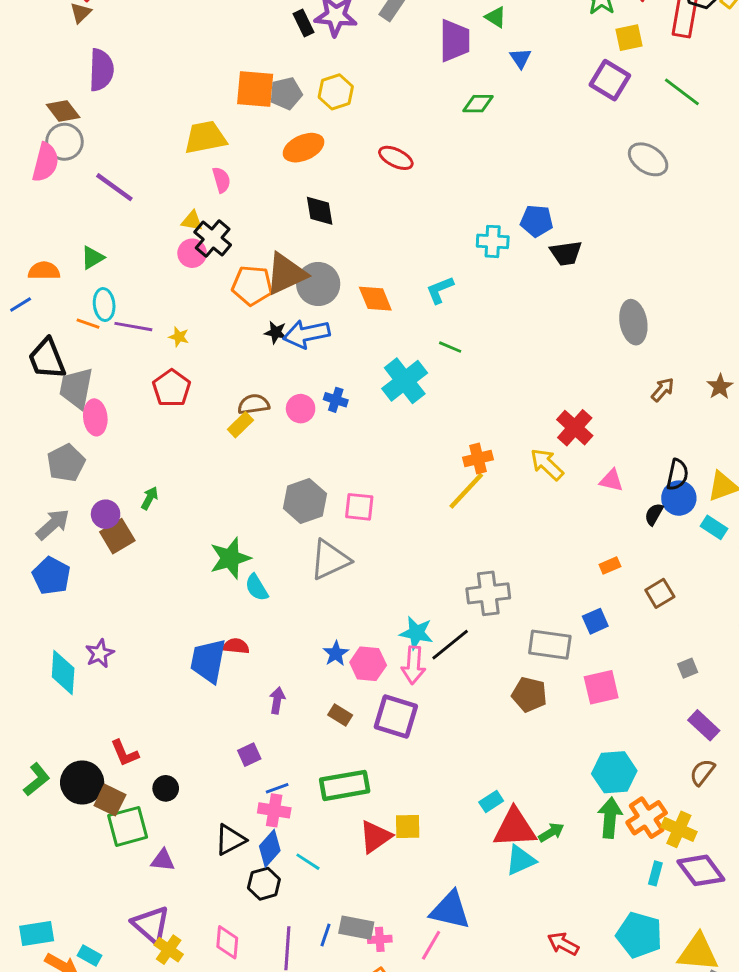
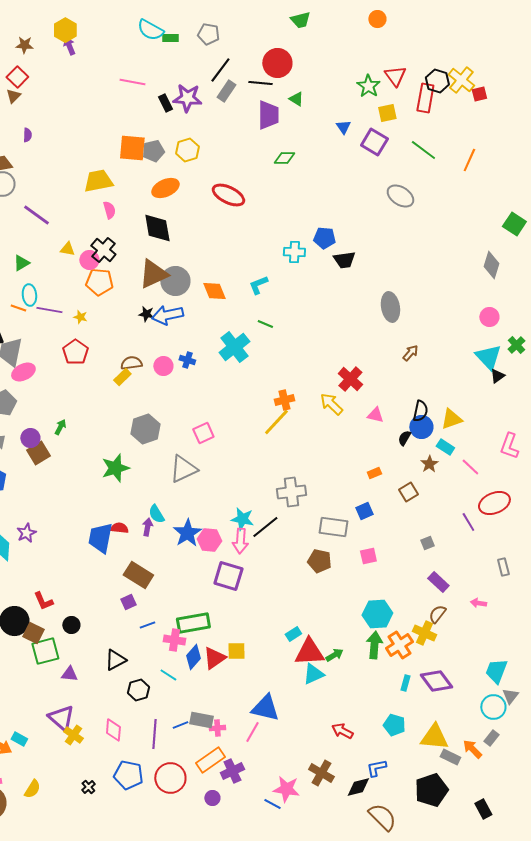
blue triangle: (521, 58) -> (343, 127), moved
purple semicircle: (101, 70) -> (27, 135), size x0.5
red ellipse: (396, 158) -> (228, 195), size x1.4
black diamond: (320, 211) -> (157, 228), moved, size x1.4
yellow triangle: (192, 221) -> (67, 249), moved
orange pentagon: (252, 285) -> (99, 282), moved
brown star: (720, 387) -> (429, 464), moved
pink ellipse: (95, 417) -> (23, 372), turned 70
gray hexagon: (305, 501) -> (145, 429), moved
pink square: (359, 507) -> (203, 433), turned -30
cyan semicircle: (257, 587) -> (156, 514), moved
blue star: (336, 653) -> (187, 533), size x1.6
pink square: (601, 687) -> (368, 556), size x0.7
purple arrow: (277, 700) -> (147, 527), moved
brown rectangle: (340, 715) -> (138, 575), moved, size x1.8
pink cross: (274, 810) -> (174, 640), moved
yellow cross: (679, 829) -> (424, 633), moved
blue diamond: (270, 848) -> (193, 657), moved
blue line: (325, 935) -> (180, 725), turned 49
cyan pentagon: (639, 935) -> (394, 725), size x0.7

